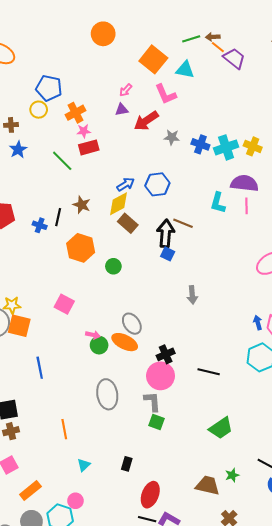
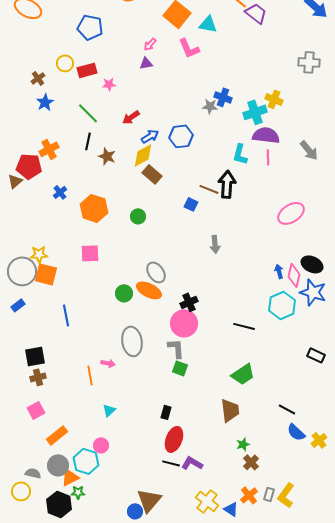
blue pentagon: (49, 88) -> (90, 27), moved
orange cross: (75, 113) -> (49, 149), moved
red arrow: (146, 121) -> (131, 117), moved, size x0.7
brown cross: (11, 125) -> (38, 78), turned -32
gray star: (172, 137) -> (210, 106), moved
red rectangle: (89, 147) -> (87, 70), moved
cyan cross: (226, 147) -> (255, 112), moved
black line: (58, 217) -> (88, 141), moved
brown line: (183, 223) -> (209, 189), moved
blue cross: (40, 225) -> (60, 192), moved, turned 32
black arrow: (166, 233) -> (227, 184), moved
orange hexagon: (81, 248) -> (94, 208), moved
pink square: (64, 304) -> (90, 253), turned -30
pink arrow: (93, 335) -> (108, 363), moved
black line: (209, 372) -> (244, 326), moved
black rectangle: (127, 464) -> (166, 412), moved
green star: (232, 475) -> (243, 444), moved
brown trapezoid: (208, 485) -> (230, 410), moved, turned 70

